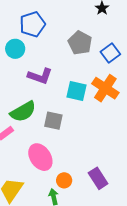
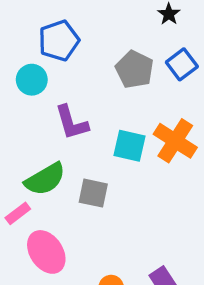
blue square: (110, 53) -> (182, 64), moved
purple L-shape: (40, 76) -> (71, 123), turned 55
pink ellipse: (40, 157) -> (46, 252), moved

